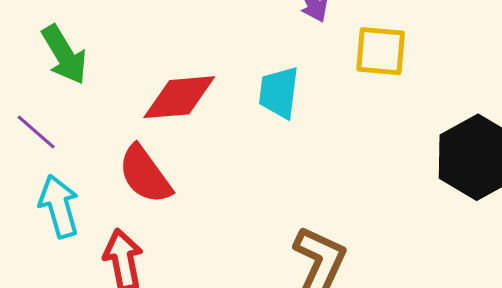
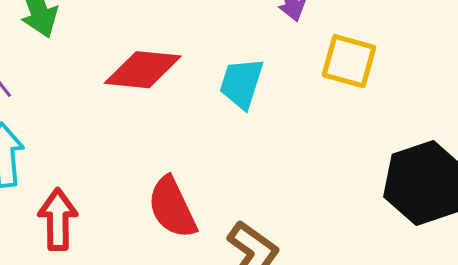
red semicircle: (145, 174) -> (172, 207), moved

